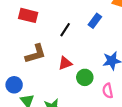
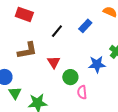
red triangle: (65, 63) -> (54, 62), turned -48
pink semicircle: (108, 91) -> (82, 92), moved

